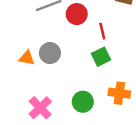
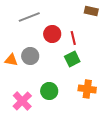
red circle: (77, 14) -> (52, 34), moved
green circle: (83, 102) -> (49, 91), moved

